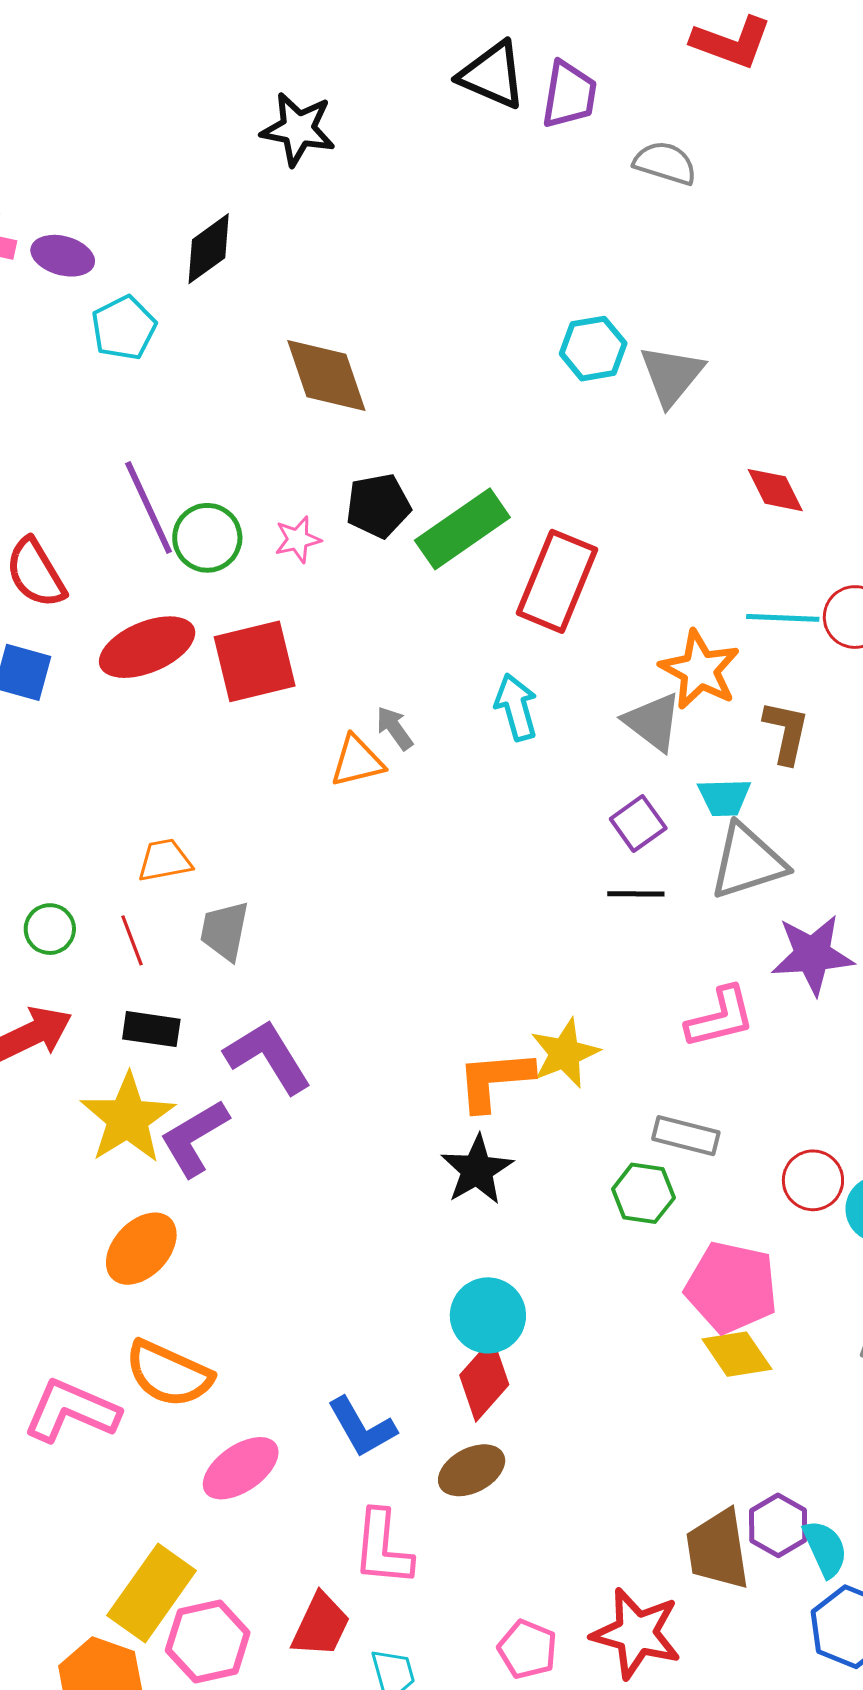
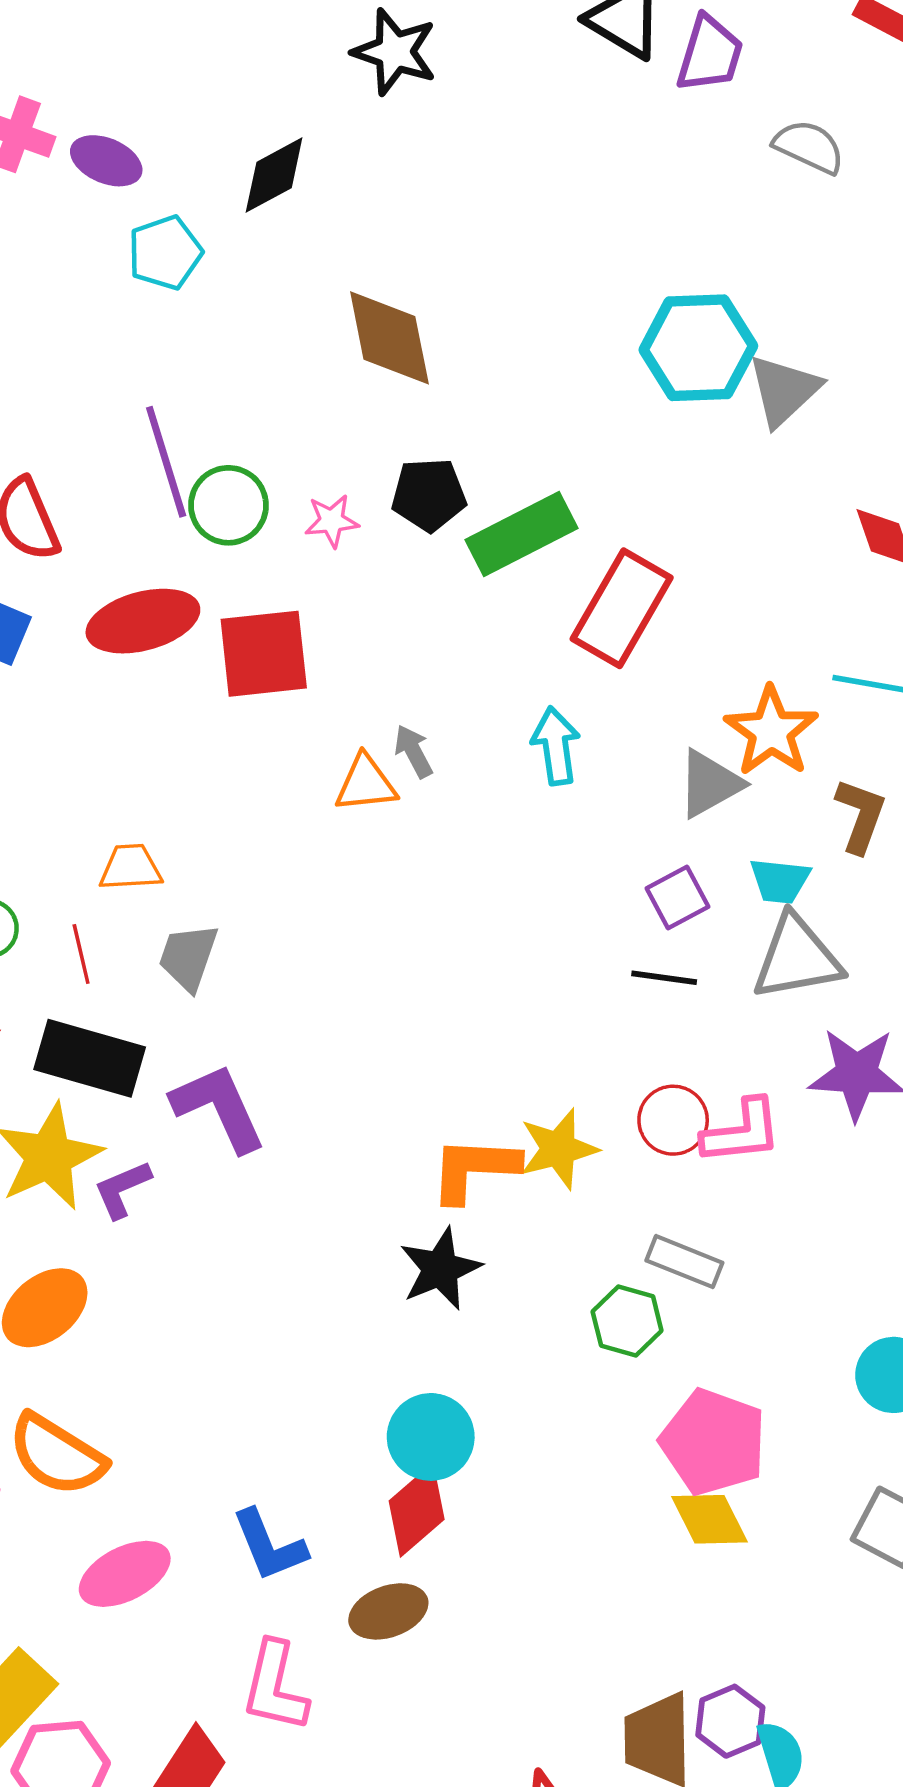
cyan hexagon: (593, 349) -> (698, 348), size x1.5
gray triangle: (653, 722) -> (710, 784), turned 46
black rectangle: (151, 1029) -> (90, 1058), size x1.6
purple L-shape: (194, 1138) -> (122, 1189), size x0.7
red circle: (813, 1180) -> (673, 1120), moved

